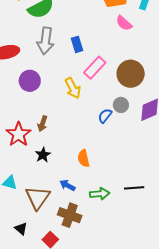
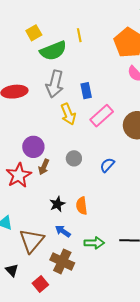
purple circle: (30, 81) -> (33, 147), moved
yellow arrow: (73, 88) -> (68, 114), moved
gray circle: (121, 105) -> (74, 158), moved
black star: (43, 155) -> (57, 204), moved

